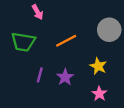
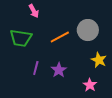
gray circle: (109, 30) -> (88, 30), moved
yellow star: (98, 66) -> (99, 60), moved

